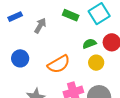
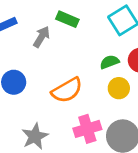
green rectangle: (71, 15) -> (67, 19), moved

